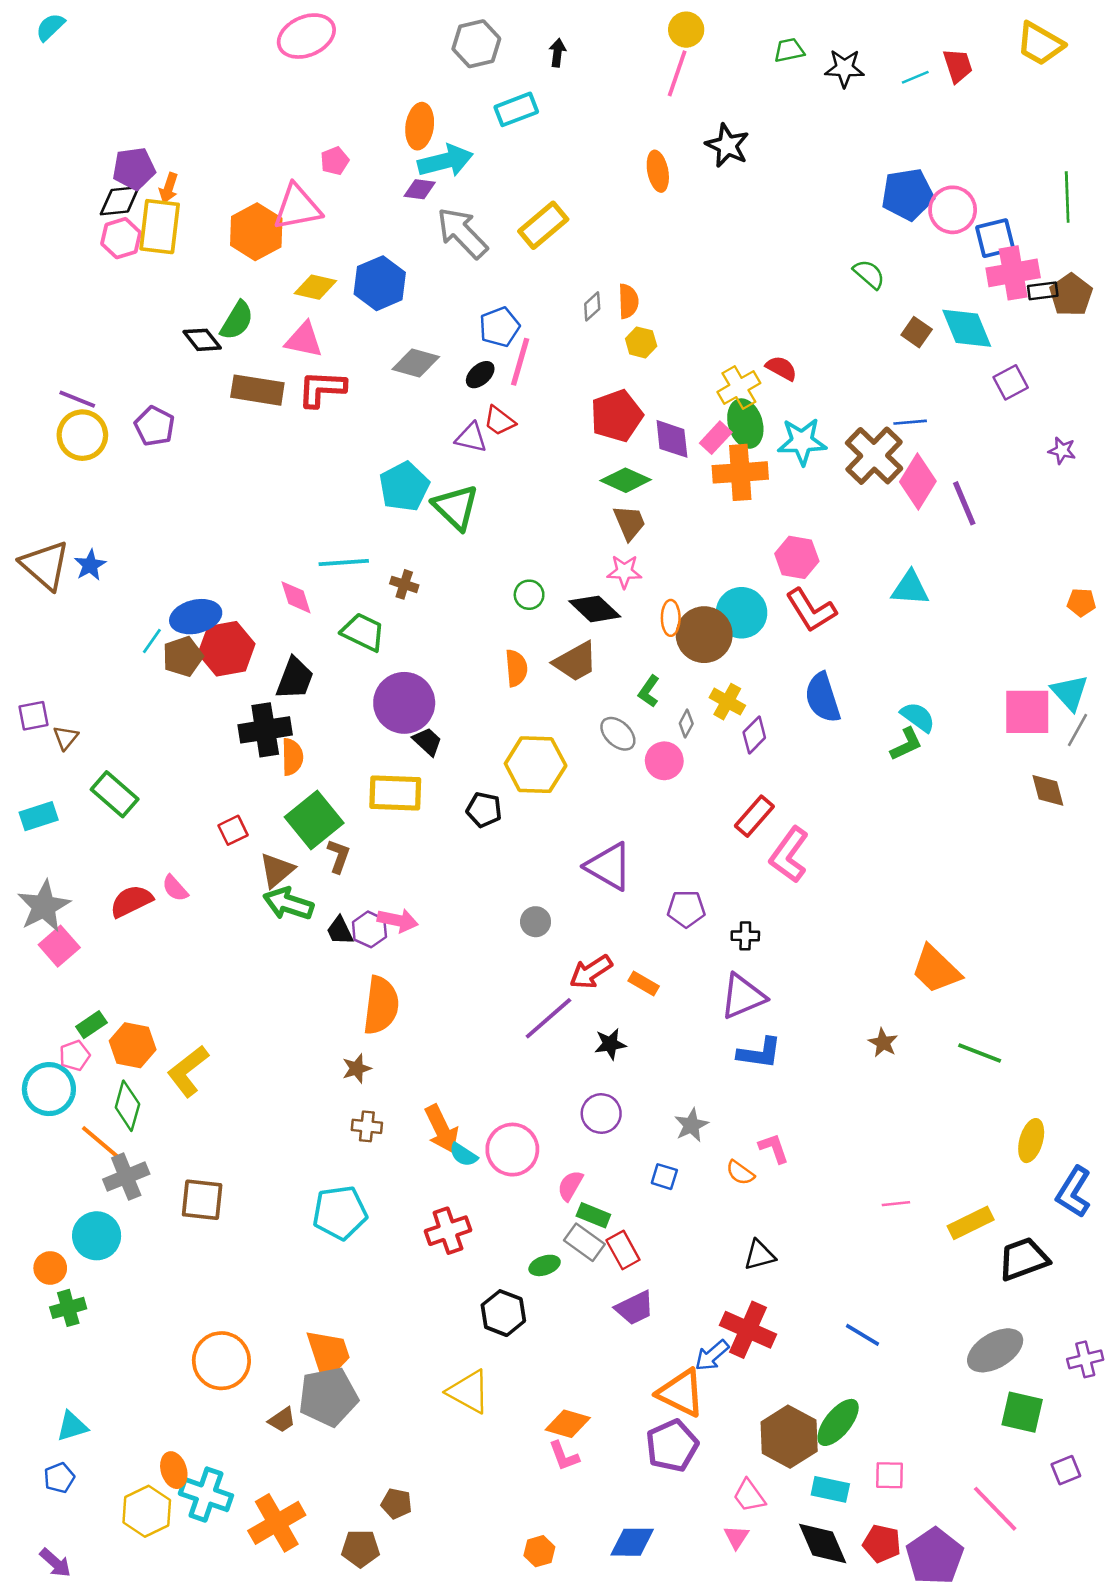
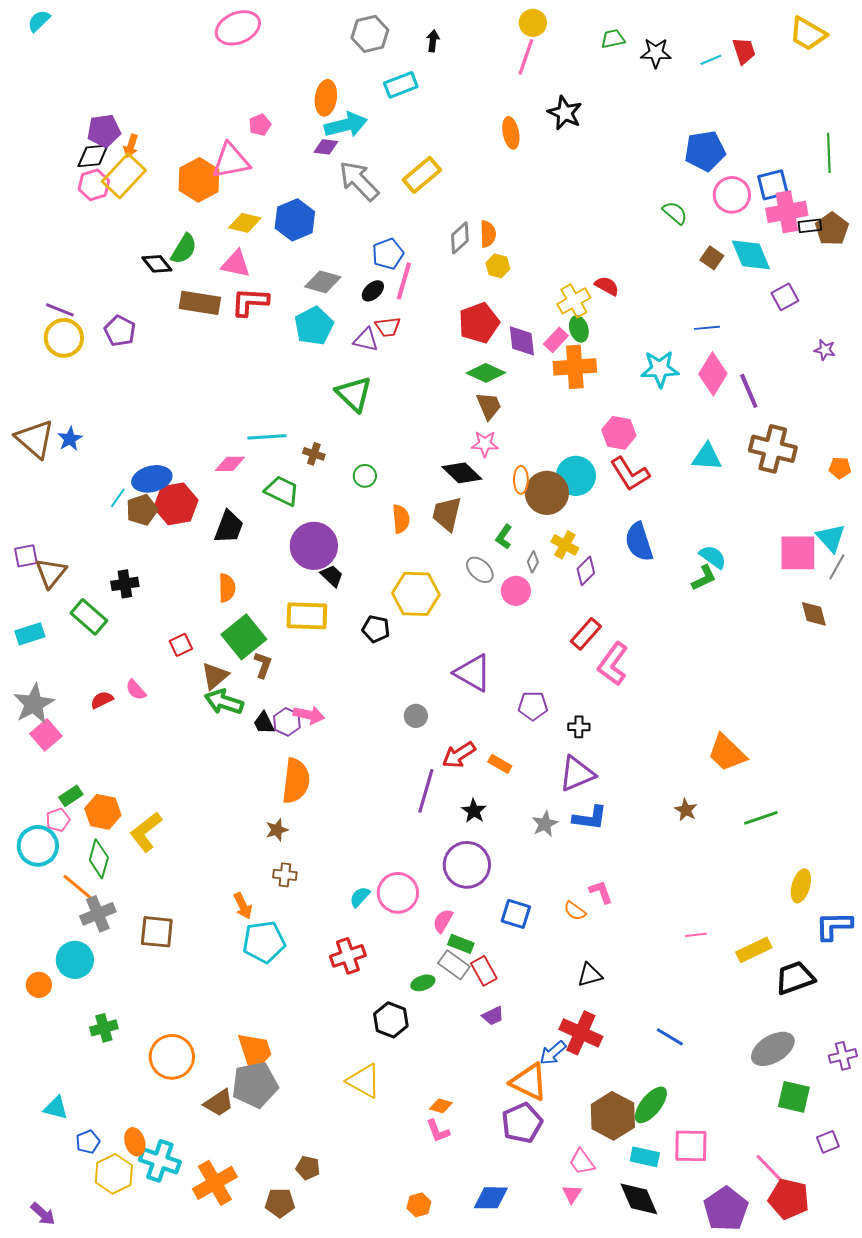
pink circle: (953, 210) -> (732, 195), moved
yellow rectangle: (160, 227) -> (124, 176), turned 36
gray diamond: (592, 306) -> (460, 238), size x1.4
red trapezoid: (499, 421) -> (388, 327), turned -44
green ellipse: (745, 424) -> (579, 329), size x0.7
cyan star: (802, 442) -> (660, 369), moved
brown cross: (874, 456) -> (773, 449), moved, turned -30
cyan pentagon: (404, 487) -> (314, 326), moved
green circle: (529, 595) -> (365, 476), moved
pink diamond: (296, 597) -> (230, 464), turned -72
brown trapezoid: (575, 662) -> (447, 514), turned 132
black cross: (265, 730) -> (125, 584), moved, size x0.7
brown triangle: (66, 738) -> (51, 573), size x1.6
red semicircle: (131, 901) -> (102, 700), size x0.7
purple line: (548, 1018) -> (426, 791), turned -33
black star: (610, 1044) -> (474, 811), turned -30
green line: (980, 1053) -> (761, 818), turned -40
purple circle: (601, 1114) -> (467, 865), size x1.5
gray star: (691, 1125) -> (545, 824), moved
orange arrow: (442, 1129) -> (243, 906), moved, size x0.7
cyan semicircle: (463, 1155) -> (360, 897), turned 100
blue square: (664, 1177) -> (516, 914), size x1.4
blue L-shape: (1074, 1192) -> (834, 926), turned 57
green cross: (68, 1308) -> (104, 1028), moved
purple trapezoid: (635, 1308) -> (493, 1016), size x0.7
brown trapezoid: (282, 1420) -> (219, 1103), size x1.4
orange diamond: (568, 1424) -> (441, 1106), size x0.7
cyan triangle: (72, 1426) -> (56, 1108), turned 32
pink square: (890, 1475) -> (691, 1146), size x1.5
blue pentagon: (59, 1478) -> (88, 1142), moved
red pentagon: (882, 1543) -> (789, 1199), moved, size x1.4

